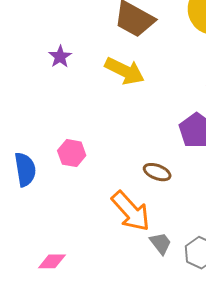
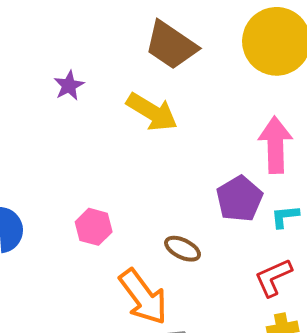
pink hexagon: (72, 153) -> (94, 227), moved

